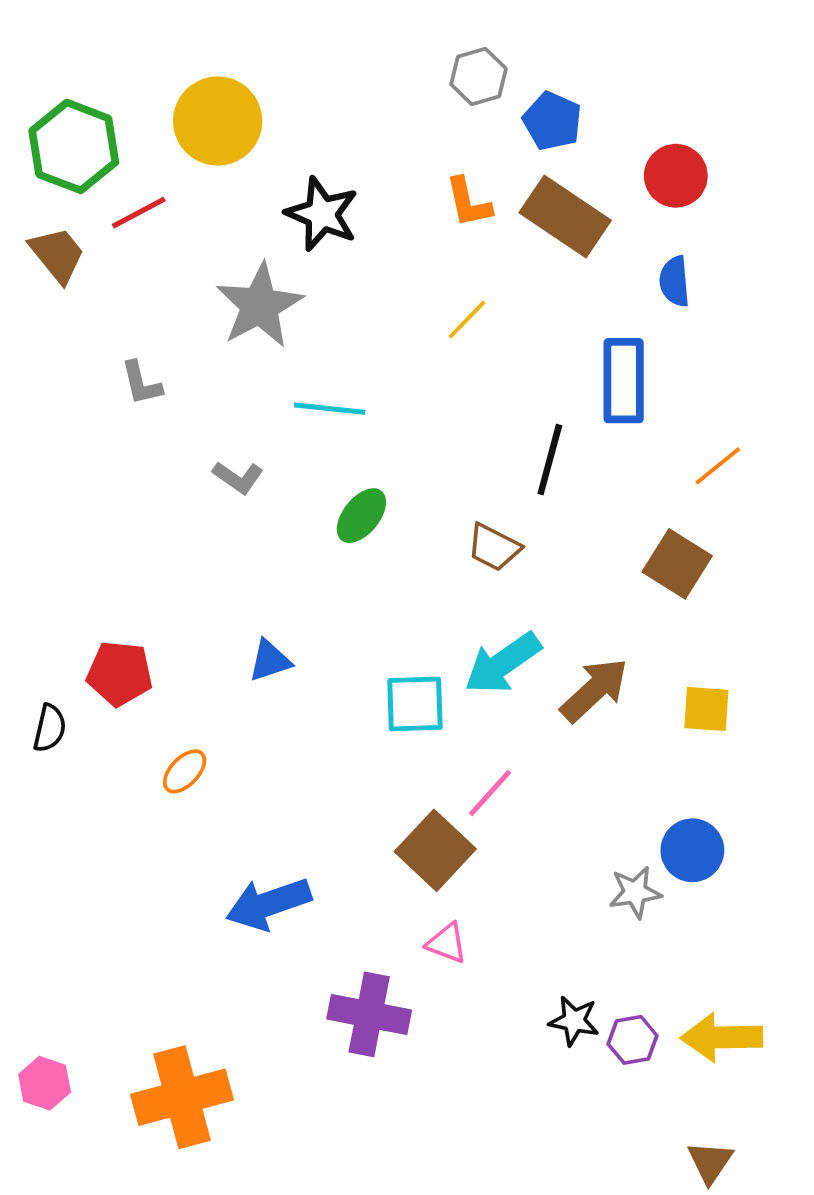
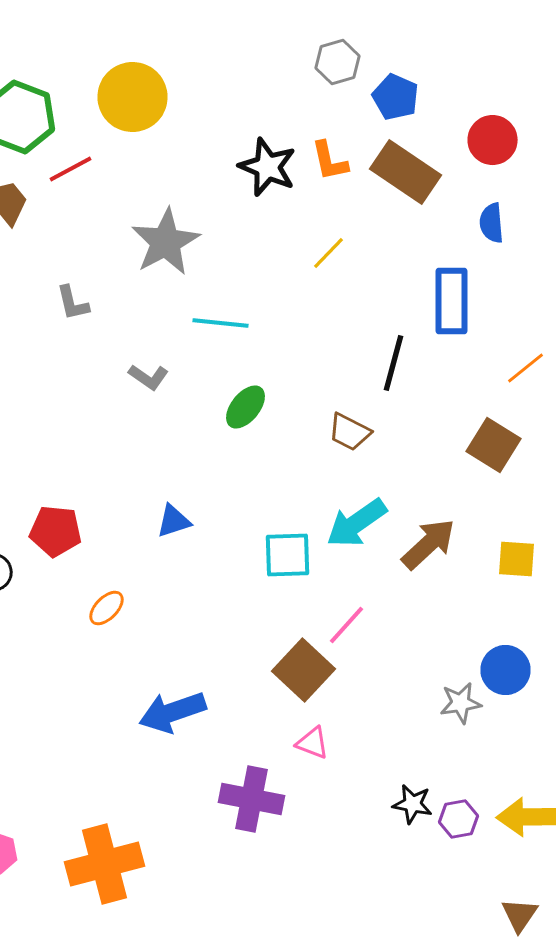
black star: (322, 214) -> (268, 167), moved

